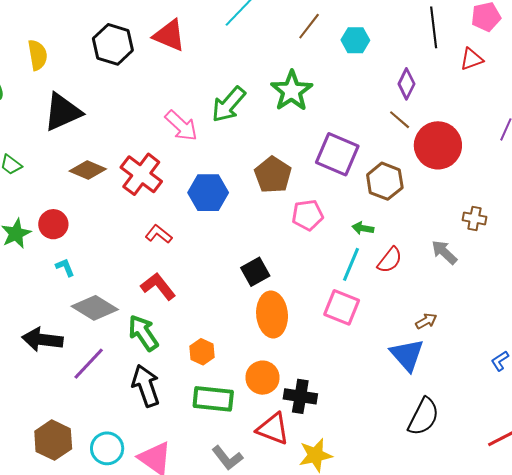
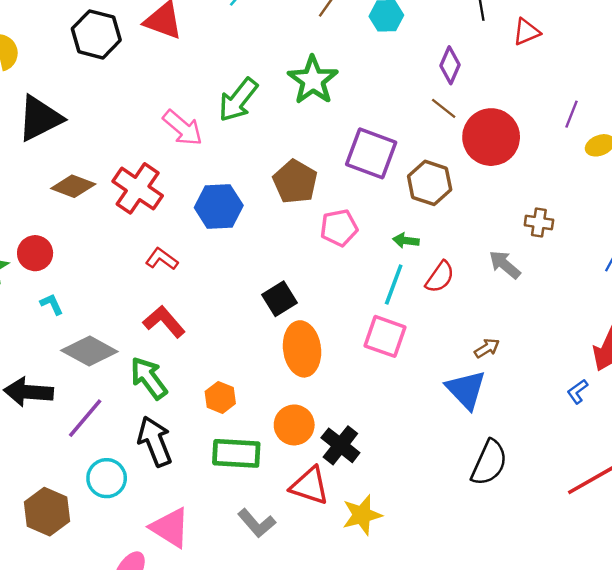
black cross: (300, 396) -> (340, 445), turned 32
cyan circle: (107, 448) -> (107, 478), moved

